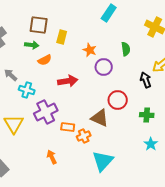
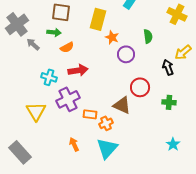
yellow rectangle: (62, 37) -> (98, 19), moved, size x1.5
gray arrow: (11, 75) -> (33, 44), moved
red arrow: (68, 81) -> (78, 70), moved
cyan star: (151, 144) -> (173, 144), moved
cyan triangle: (103, 161) -> (107, 148), moved

